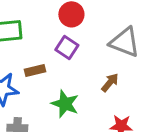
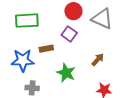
gray triangle: (125, 42) -> (102, 19), moved

